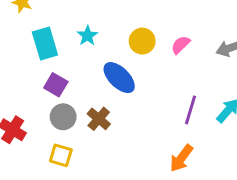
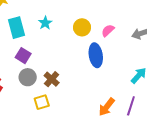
blue ellipse: (119, 78) -> (96, 55), moved, turned 35
purple line: (191, 110) -> (131, 106), moved
yellow square: (61, 155) -> (42, 102), moved, turned -35

